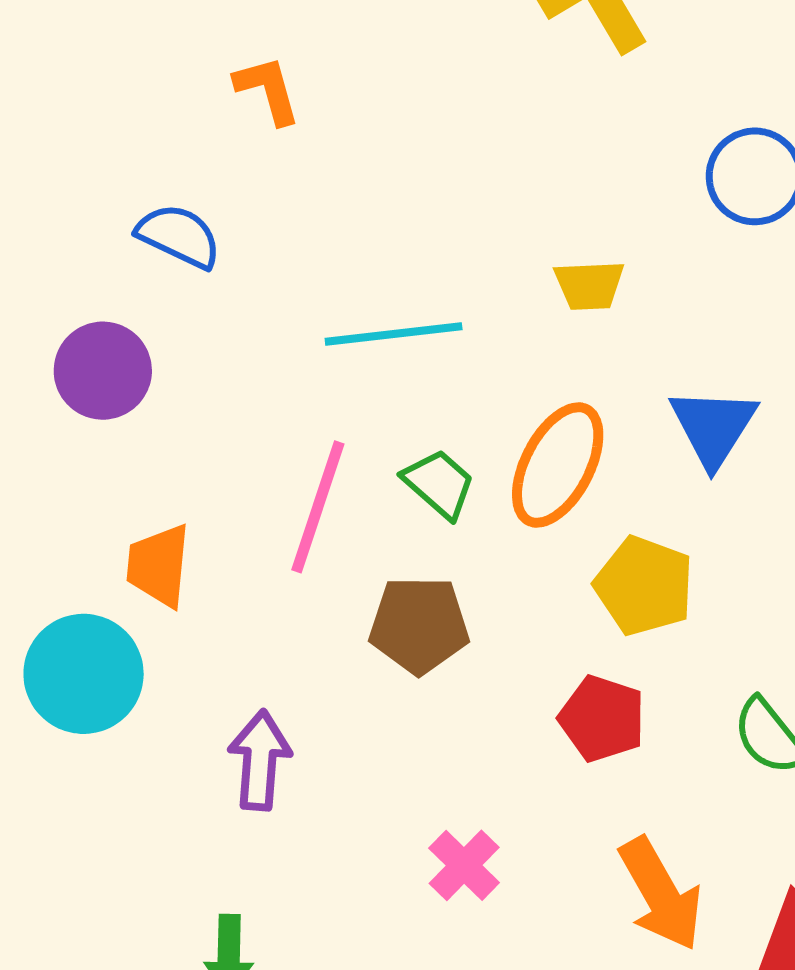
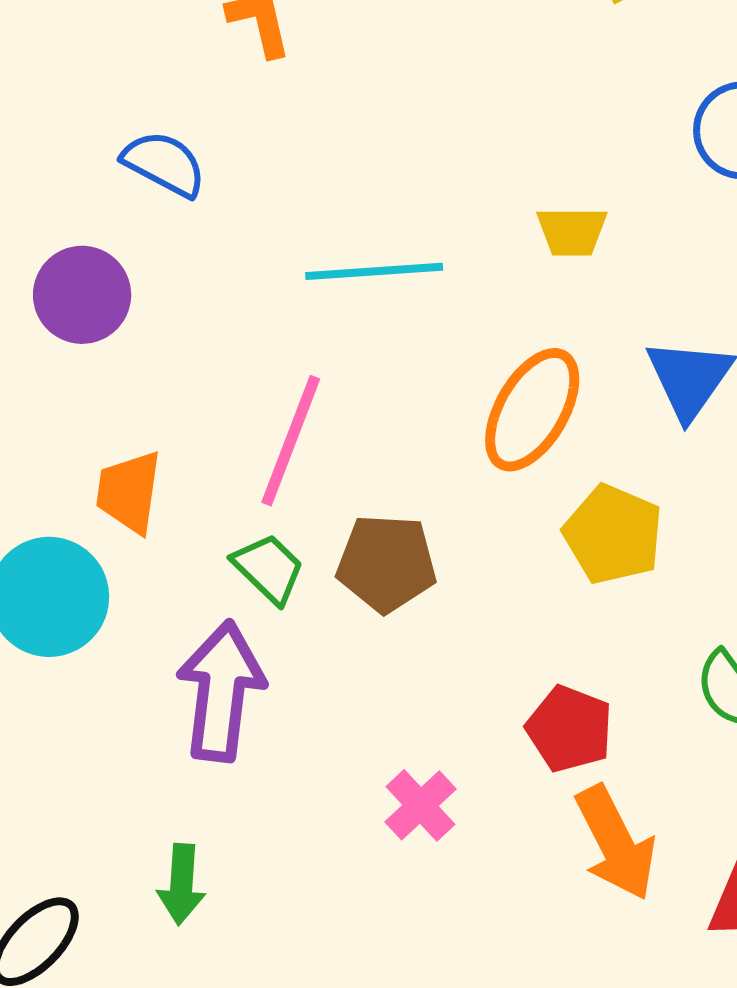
green trapezoid: (439, 484) -> (269, 568), moved
red pentagon: (602, 719) -> (570, 729), moved
purple arrow: (260, 760) -> (221, 691), size x1.4

